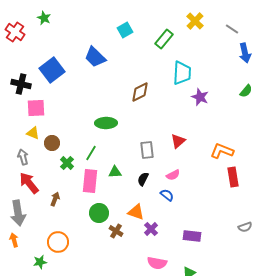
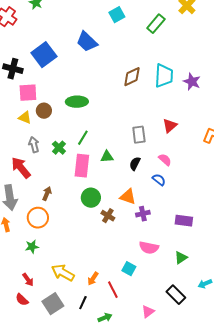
cyan trapezoid: (182, 73) -> (164, 76), moved
green ellipse: (106, 123) -> (77, 102), moved
brown circle: (52, 143) -> (44, 111), moved
gray arrow: (23, 157) -> (34, 145), moved
pink semicircle: (173, 175) -> (165, 160), turned -112
brown arrow: (55, 199) -> (47, 194), moved
purple cross: (151, 229) -> (143, 214), turned 32
orange circle: (58, 242) -> (38, 218), moved

